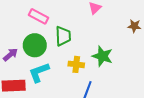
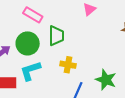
green star: (102, 56) -> (106, 80), moved

